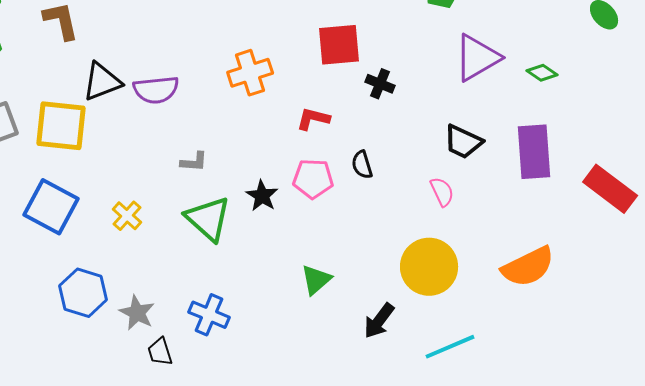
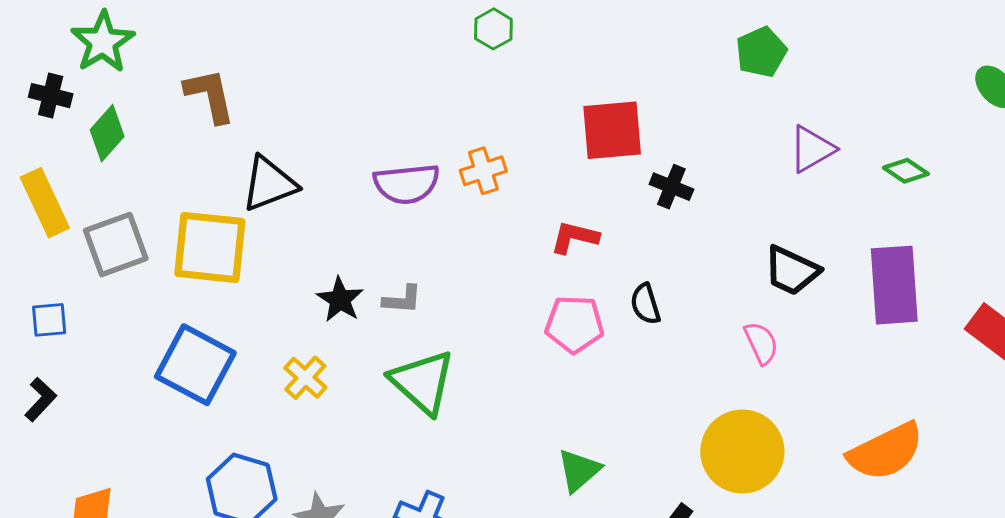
purple triangle: (477, 58) -> (812, 149), size x0.7
orange cross: (250, 73) -> (483, 171), size x0.7
purple semicircle: (156, 90) -> (407, 184), moved
black star: (262, 196) -> (340, 300), moved

